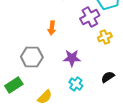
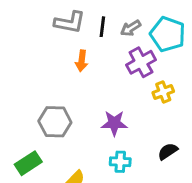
orange arrow: (52, 28) -> (82, 61), moved
cyan cross: (76, 84) -> (120, 162), turned -32

